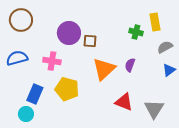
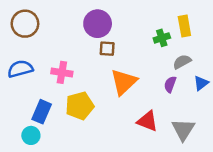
green cross: (136, 32) -> (162, 38), turned -32
purple circle: (69, 33) -> (98, 24), moved
gray semicircle: (165, 47) -> (182, 62), moved
purple semicircle: (130, 65) -> (170, 84), moved
yellow pentagon: (67, 89) -> (80, 106), turned -30

